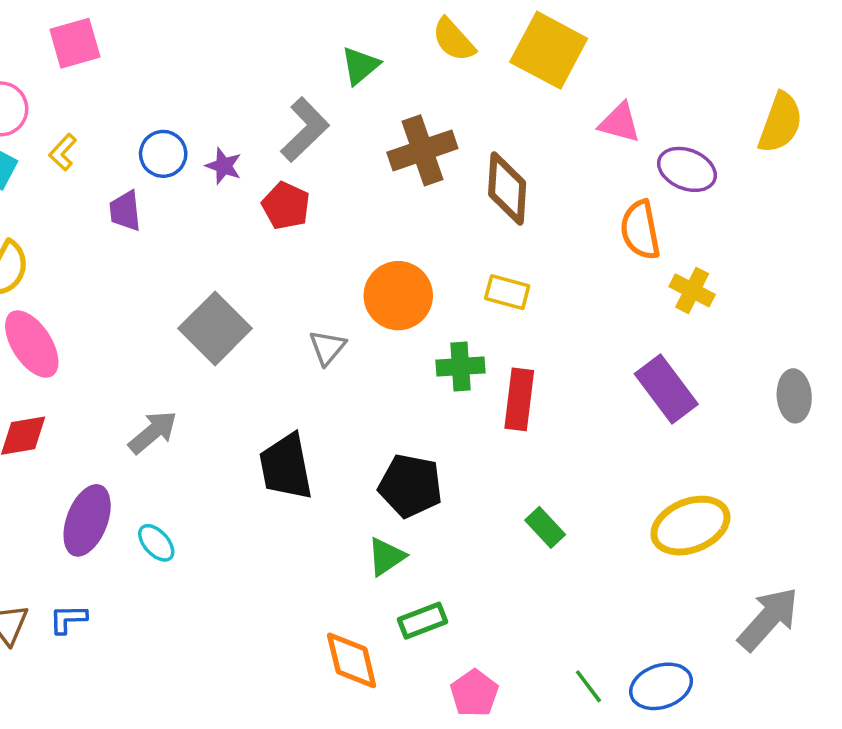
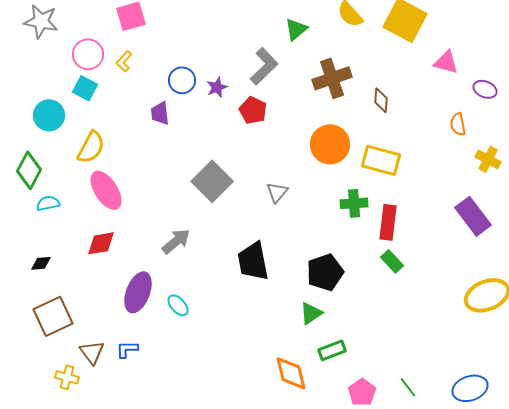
yellow L-shape: (63, 152) -> (124, 61), moved
purple star: (224, 166) -> (217, 87), turned 30
purple ellipse: (687, 169) -> (485, 89), size x0.7
brown diamond: (507, 188) -> (381, 100), size x0.6
orange semicircle: (640, 230) -> (458, 124), size x0.7
yellow rectangle: (507, 292) -> (381, 160), size x1.5
orange circle: (398, 296) -> (330, 144), moved
black pentagon: (410, 486) -> (325, 272), turned -30
green rectangle: (545, 527) -> (392, 261), moved
green line: (588, 686) -> (408, 387), moved

